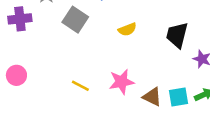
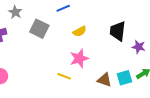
pink star: (121, 82) -> (79, 58), moved
yellow line: (80, 86) -> (64, 76), moved

